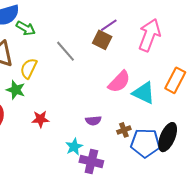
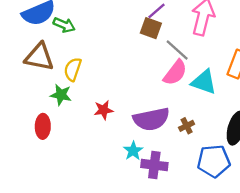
gray line: (66, 51) -> (177, 50), moved
red star: (40, 119) -> (103, 110), moved
purple semicircle: (93, 121) -> (151, 119), size x2.0
blue pentagon: (145, 143) -> (214, 161), moved

